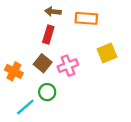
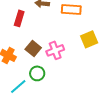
red rectangle: (48, 35) -> (19, 18), moved

